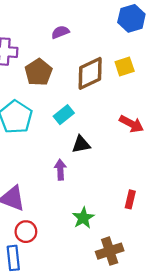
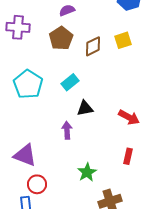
brown pentagon: (39, 72) -> (61, 38), moved
brown diamond: (90, 73) -> (93, 46), size x0.7
red arrow: (131, 124) -> (129, 117), moved

